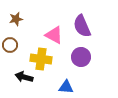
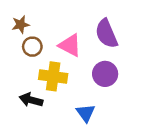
brown circle: (10, 45) -> (32, 47), moved
blue triangle: (66, 87) -> (86, 113), turned 49

